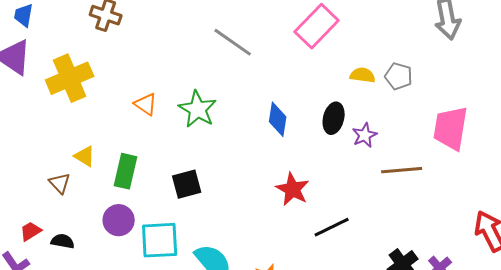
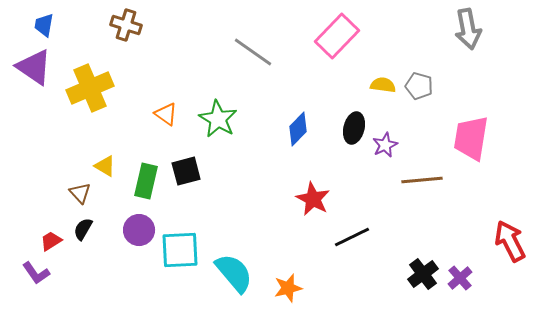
blue diamond: (278, 119) -> (298, 129), turned 36
black square: (187, 184) -> (186, 171), moved
black semicircle: (63, 241) -> (83, 229), moved, turned -70

